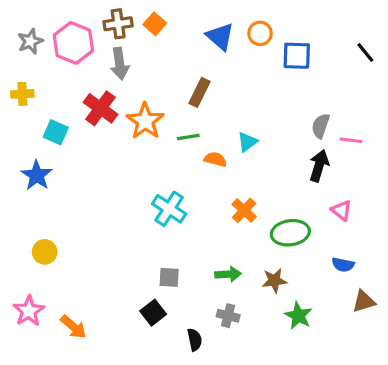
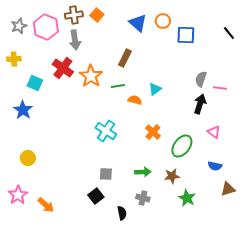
green ellipse: (290, 233) -> (182, 146), turned -45

